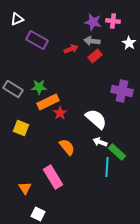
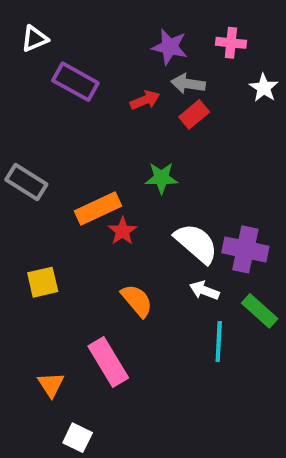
purple star: (93, 22) -> (170, 47), moved
green star: (39, 87) -> (161, 178), moved
purple cross: (122, 91) -> (245, 249), moved
yellow square: (21, 128) -> (43, 282), moved, turned -35
green rectangle: (117, 152) -> (260, 311), moved

